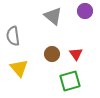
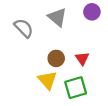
gray semicircle: (13, 36) -> (24, 28), moved, turned 144
yellow triangle: (19, 68) -> (48, 80), moved

